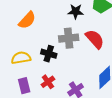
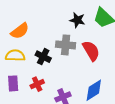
orange semicircle: (27, 20) -> (20, 31), moved

